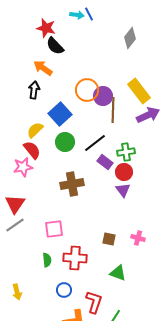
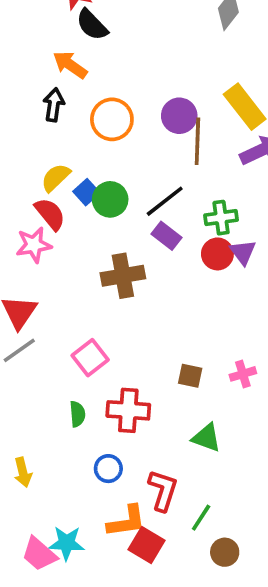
orange circle: (87, 90) -> (112, 119), moved
blue square: (60, 114) -> (86, 192), moved, size x0.6
purple rectangle: (105, 162) -> (166, 236), moved
purple triangle: (123, 190) -> (243, 252), moved
pink square: (54, 229) -> (90, 358), turned -30
pink cross: (138, 238) -> (243, 374), turned -32

